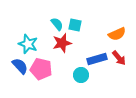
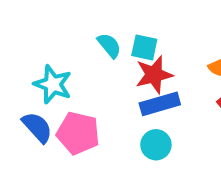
red star: (62, 43) -> (154, 75), moved
blue rectangle: (97, 59) -> (160, 104), moved

